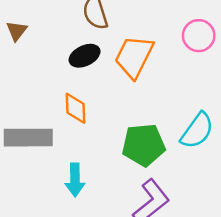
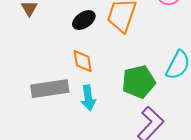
cyan arrow: (75, 180) -> (88, 98), moved

